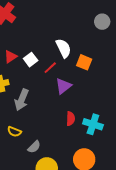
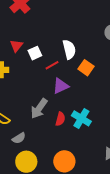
red triangle: (11, 57) -> (16, 46), turned -32
gray arrow: (22, 100) -> (39, 108), moved
cyan cross: (93, 124) -> (81, 118), moved

